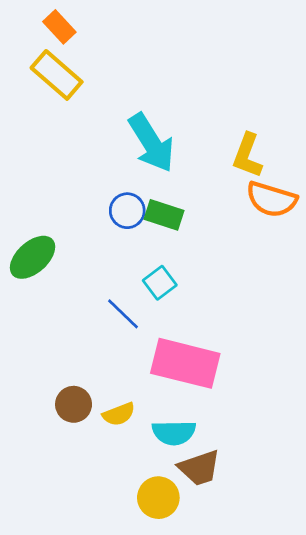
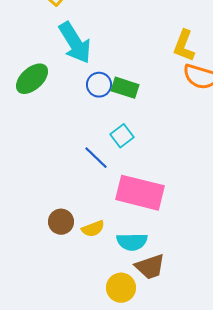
cyan arrow: (151, 143) -> (75, 43), moved
green ellipse: (33, 257) -> (32, 79), moved

